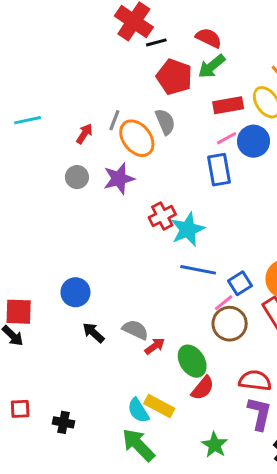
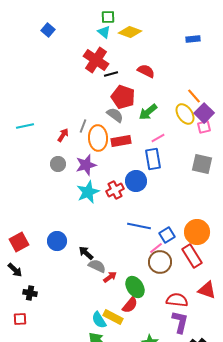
green arrow: (212, 66) -> (148, 112), moved
red rectangle: (228, 105) -> (121, 141), moved
gray semicircle: (165, 122) -> (115, 115), moved, turned -30
orange ellipse: (137, 138) -> (98, 138), turned 35
blue circle: (254, 141) -> (136, 181), moved
cyan star: (188, 229) -> (88, 192), moved
red square: (19, 312) -> (19, 242), moved, turned -30
black arrow: (93, 333) -> (86, 253), moved
red semicircle: (203, 388) -> (130, 305), moved
black cross: (64, 422) -> (30, 293), moved

